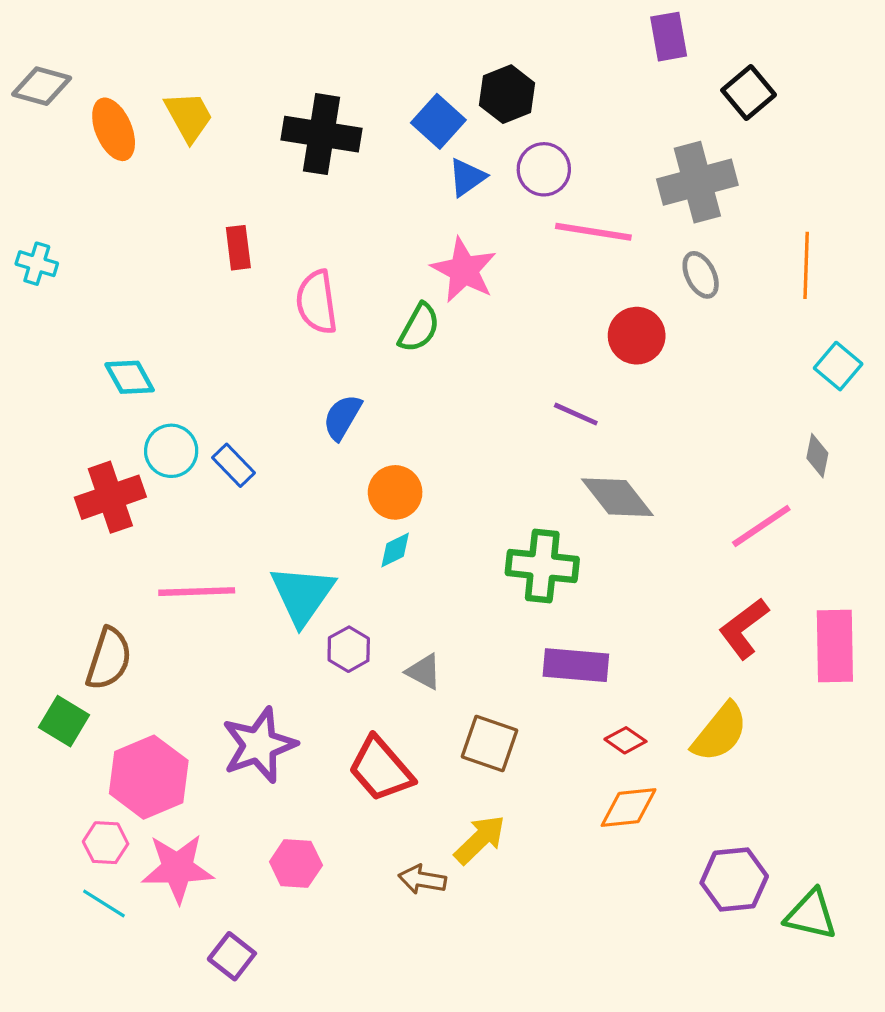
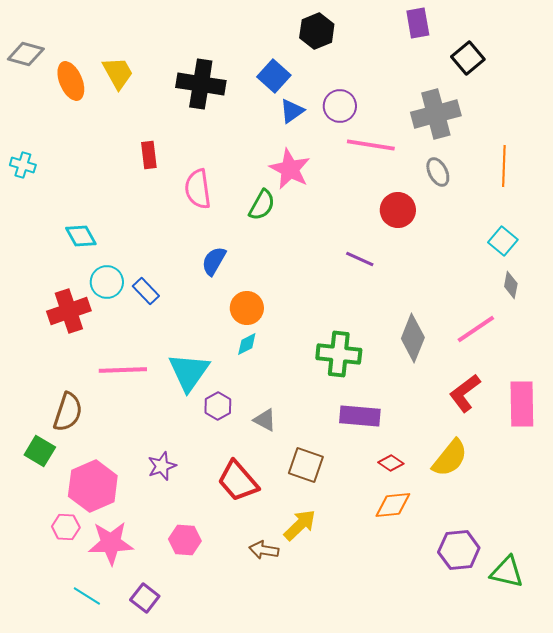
black hexagon: (507, 94) -> (317, 31), moved
cyan square: (838, 366) -> (503, 241), moved
gray diamond: (617, 497) -> (413, 338), moved, turned 60
purple star: (259, 745) -> (162, 466), size x0.6
cyan line: (104, 903) -> (87, 596), moved

